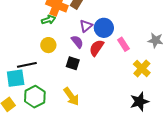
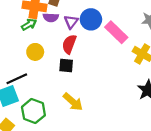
purple semicircle: (77, 42) -> (51, 18), moved, turned 144
pink rectangle: (123, 44) -> (116, 32), size x1.5
red semicircle: (97, 48) -> (69, 44), moved

